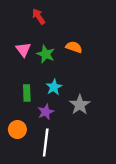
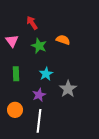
red arrow: (39, 16) -> (32, 23), moved
pink triangle: (23, 49) -> (12, 41), moved
green rectangle: (27, 93) -> (16, 74), moved

